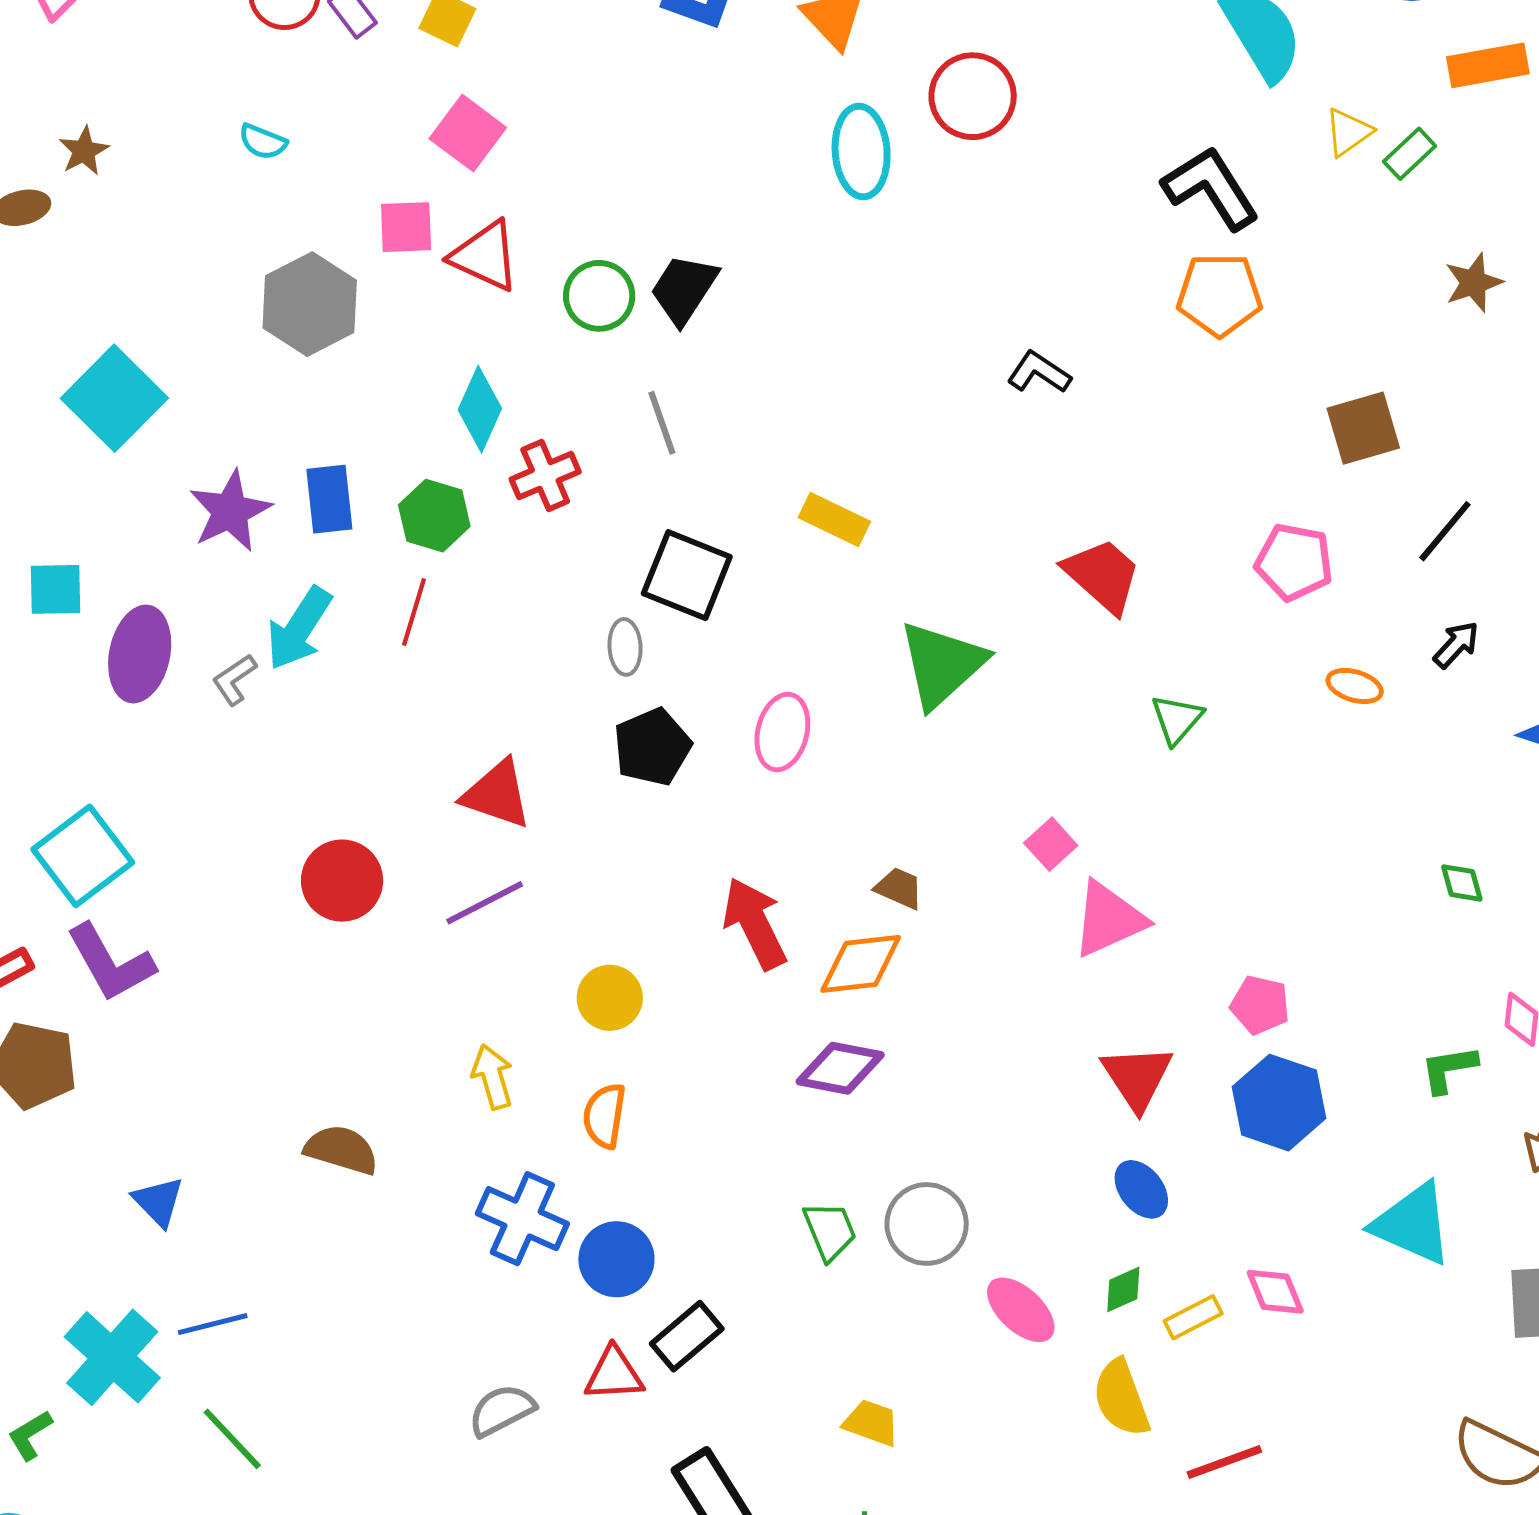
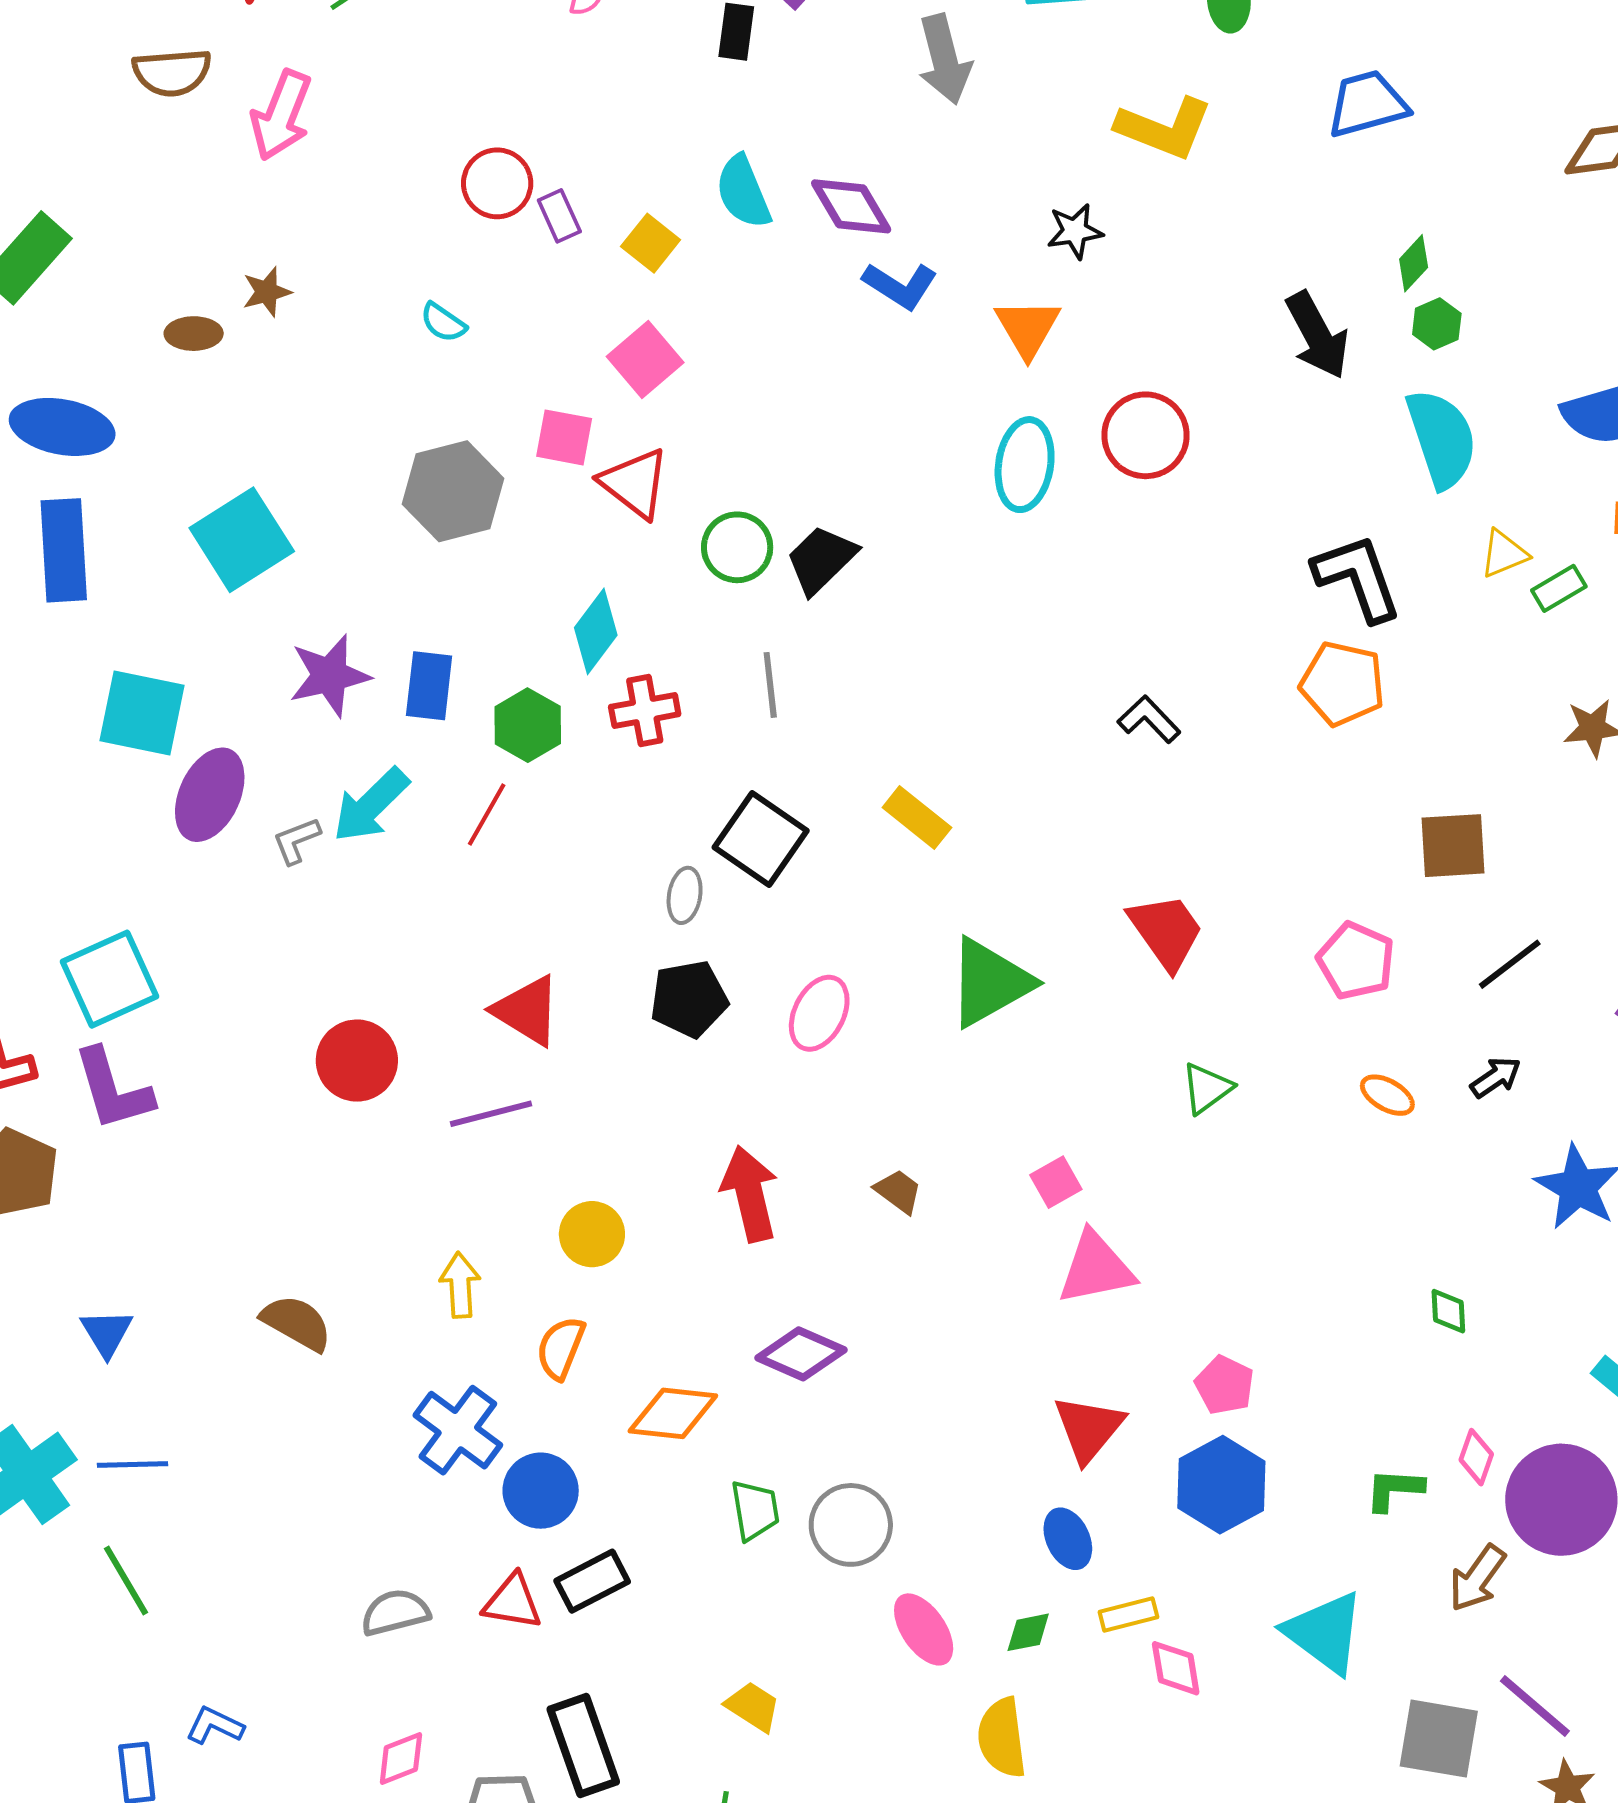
cyan square: (55, 589) -> (142, 713), size x1.5
orange diamond: (861, 964) -> (673, 1413), moved
yellow rectangle: (1193, 1317) -> (1128, 1614), moved

